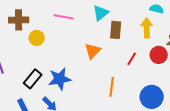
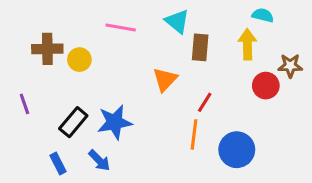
cyan triangle: (101, 13) -> (177, 21), turned -42
brown cross: (19, 20) -> (47, 49), moved
red line: (132, 59) -> (205, 102), moved
blue circle: (152, 97) -> (237, 150), moved

